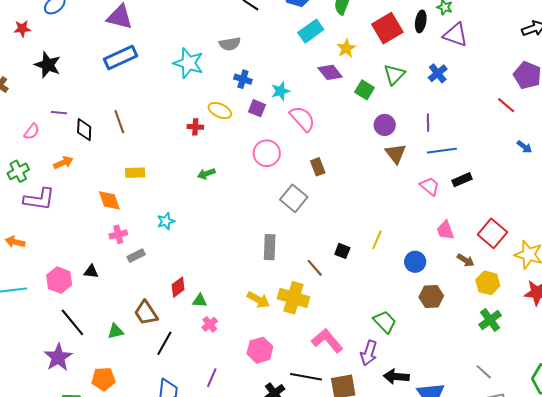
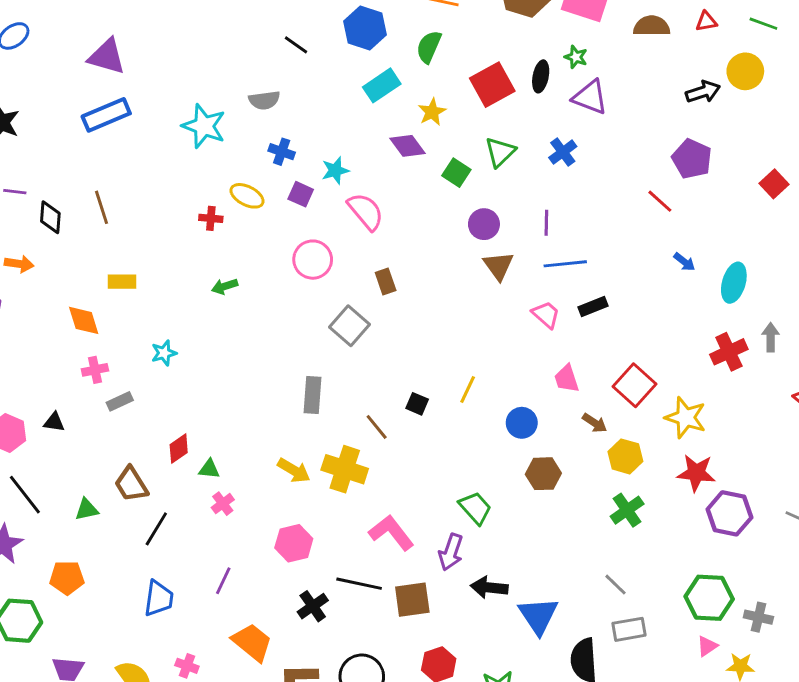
orange arrow: (63, 163) -> (19, 264), turned 30

